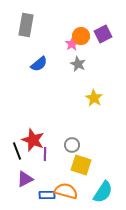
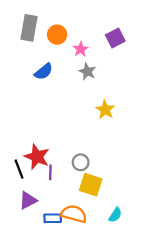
orange circle: (81, 36) -> (57, 35), moved
cyan semicircle: (103, 192) -> (115, 215), size x0.6

